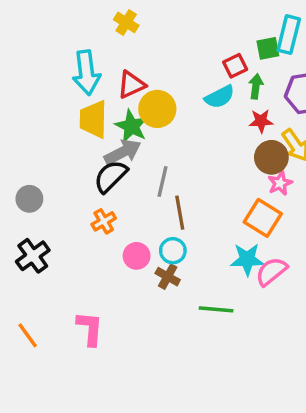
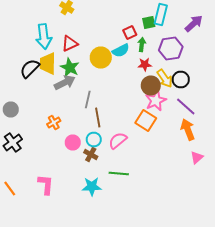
yellow circle: (157, 109) -> (101, 58), moved
black semicircle: (111, 176) -> (30, 68), moved
pink star: (280, 183) -> (156, 100), size x1.5
cyan star: (247, 259) -> (92, 186), moved
pink semicircle: (271, 271) -> (118, 140), moved

